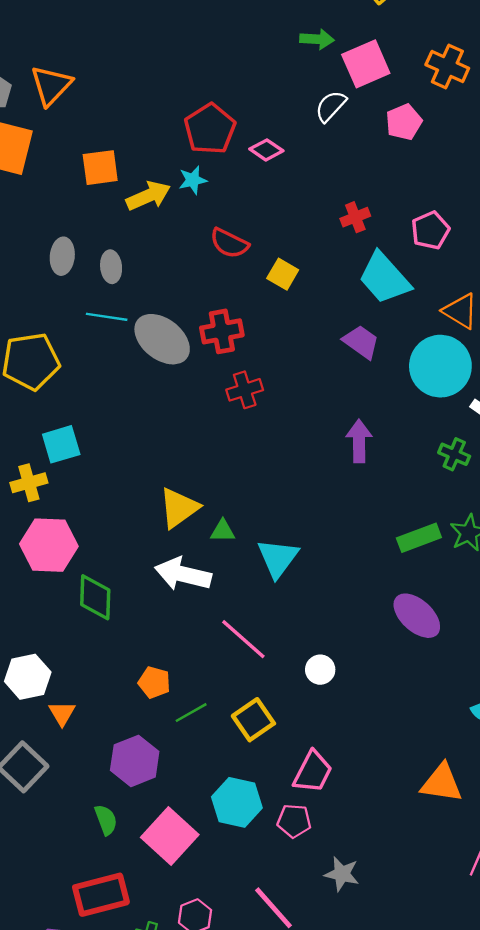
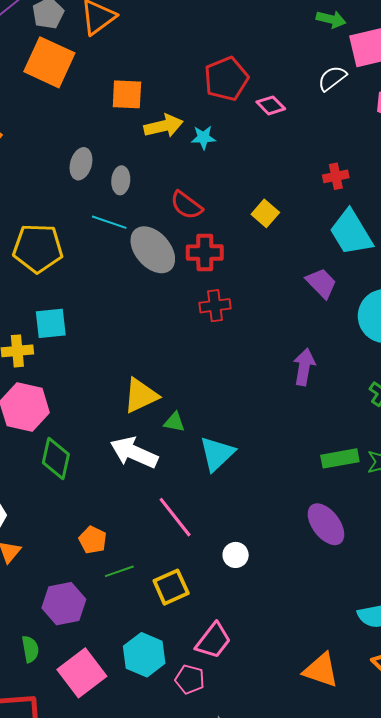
cyan star: (193, 180) -> (203, 137), moved
red semicircle: (229, 243) -> (186, 205), moved

